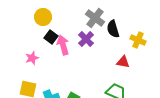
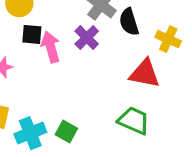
black square: (51, 37) -> (32, 34), turned -32
red triangle: (123, 62) -> (145, 74), size x1.5

